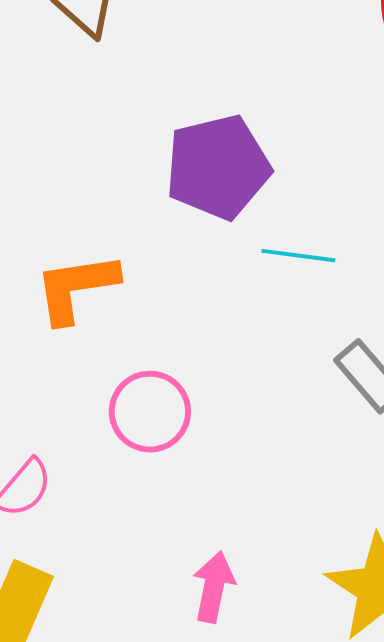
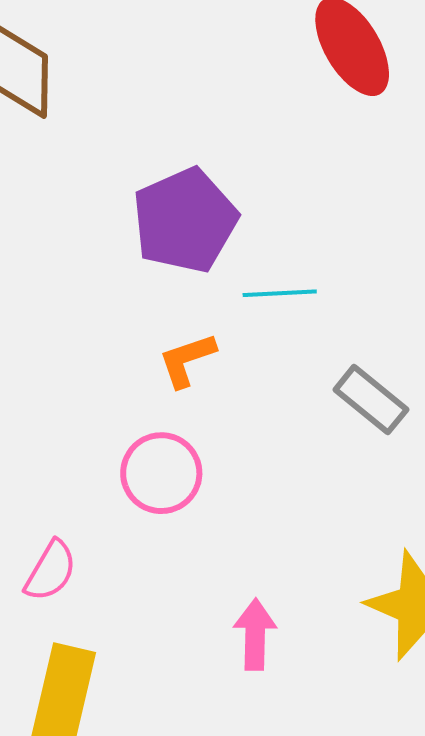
orange L-shape: (76, 288) -> (187, 360), moved, size x0.7

